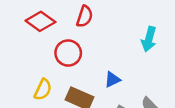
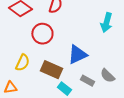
blue triangle: (112, 80) -> (77, 55), size x1.5

